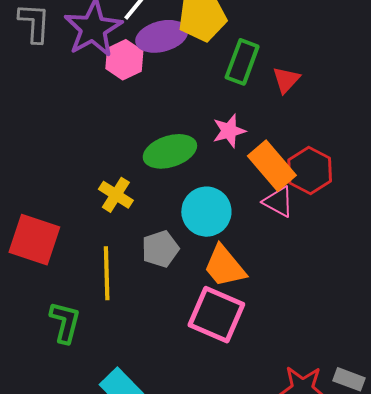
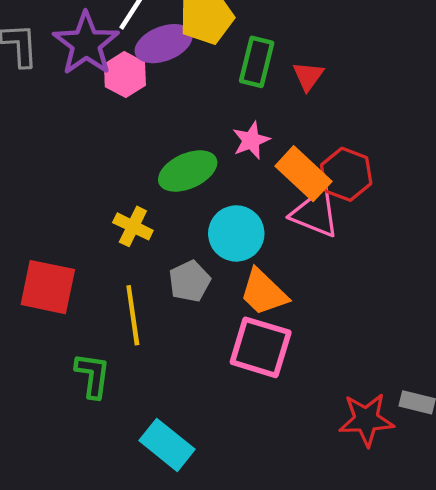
pink triangle: (278, 202) -> (315, 213), size x1.4

